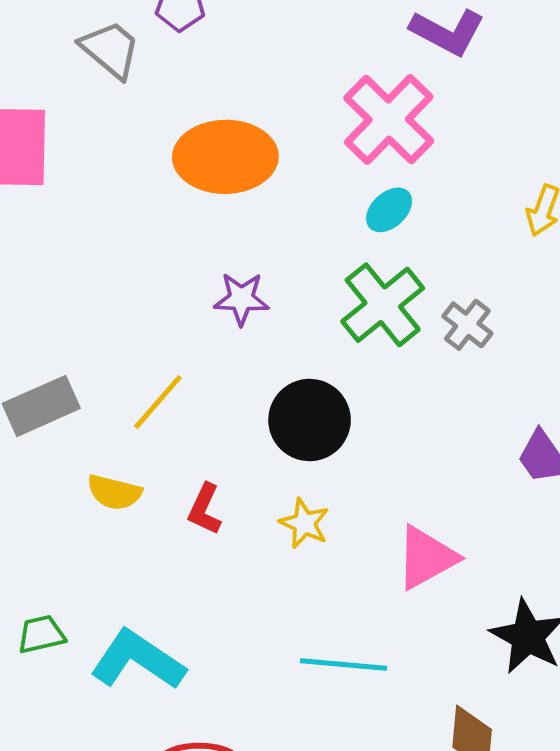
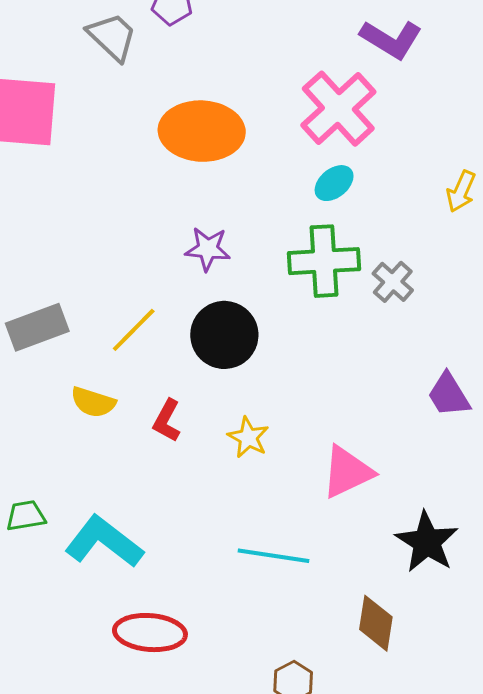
green cross: (383, 305) -> (324, 261), turned 32
black circle: (310, 420) -> (224, 335), moved

